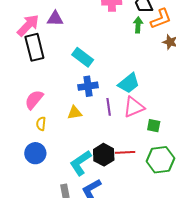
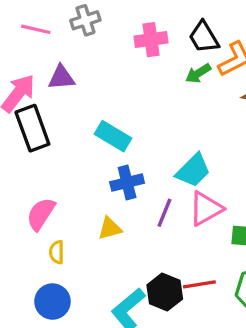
green arrow: (138, 25) -> (198, 73), turned -119
purple line: (109, 107) -> (164, 213), turned 36

